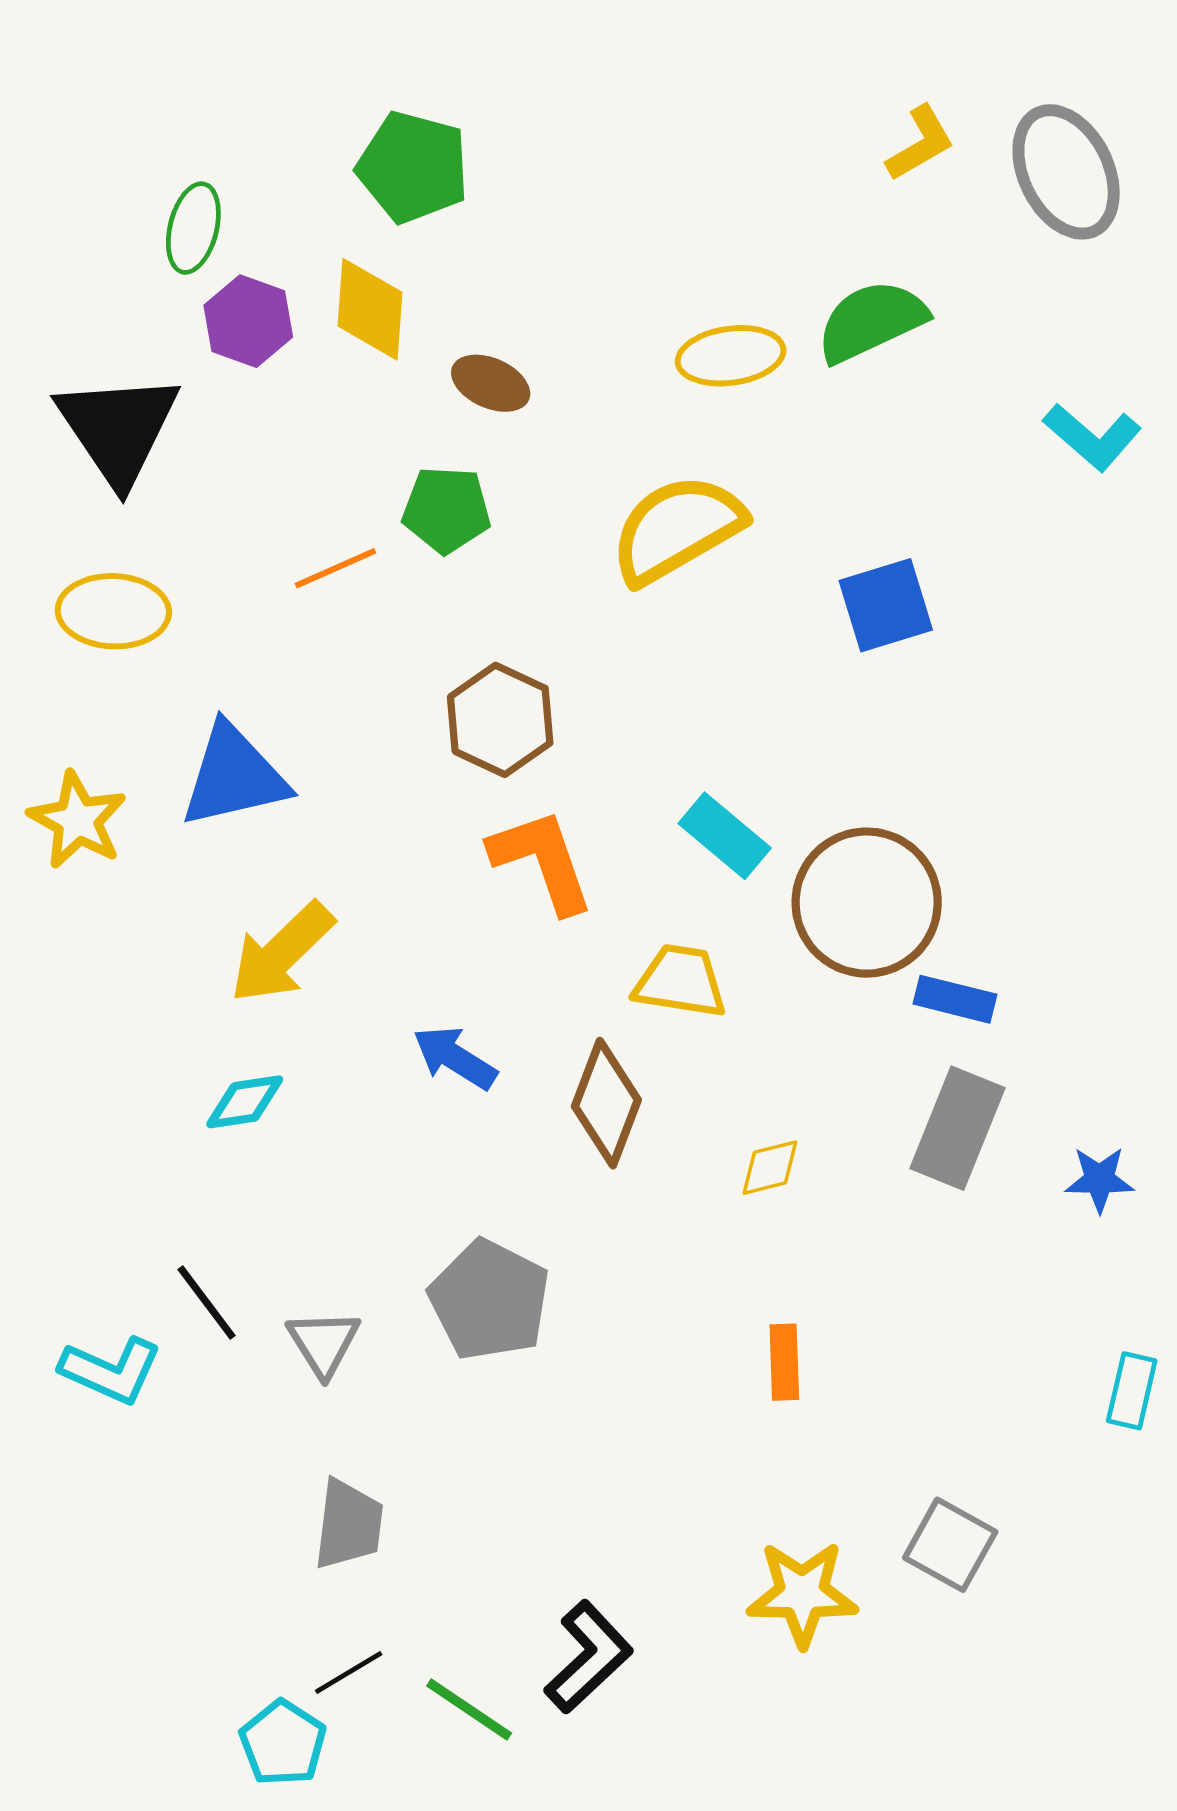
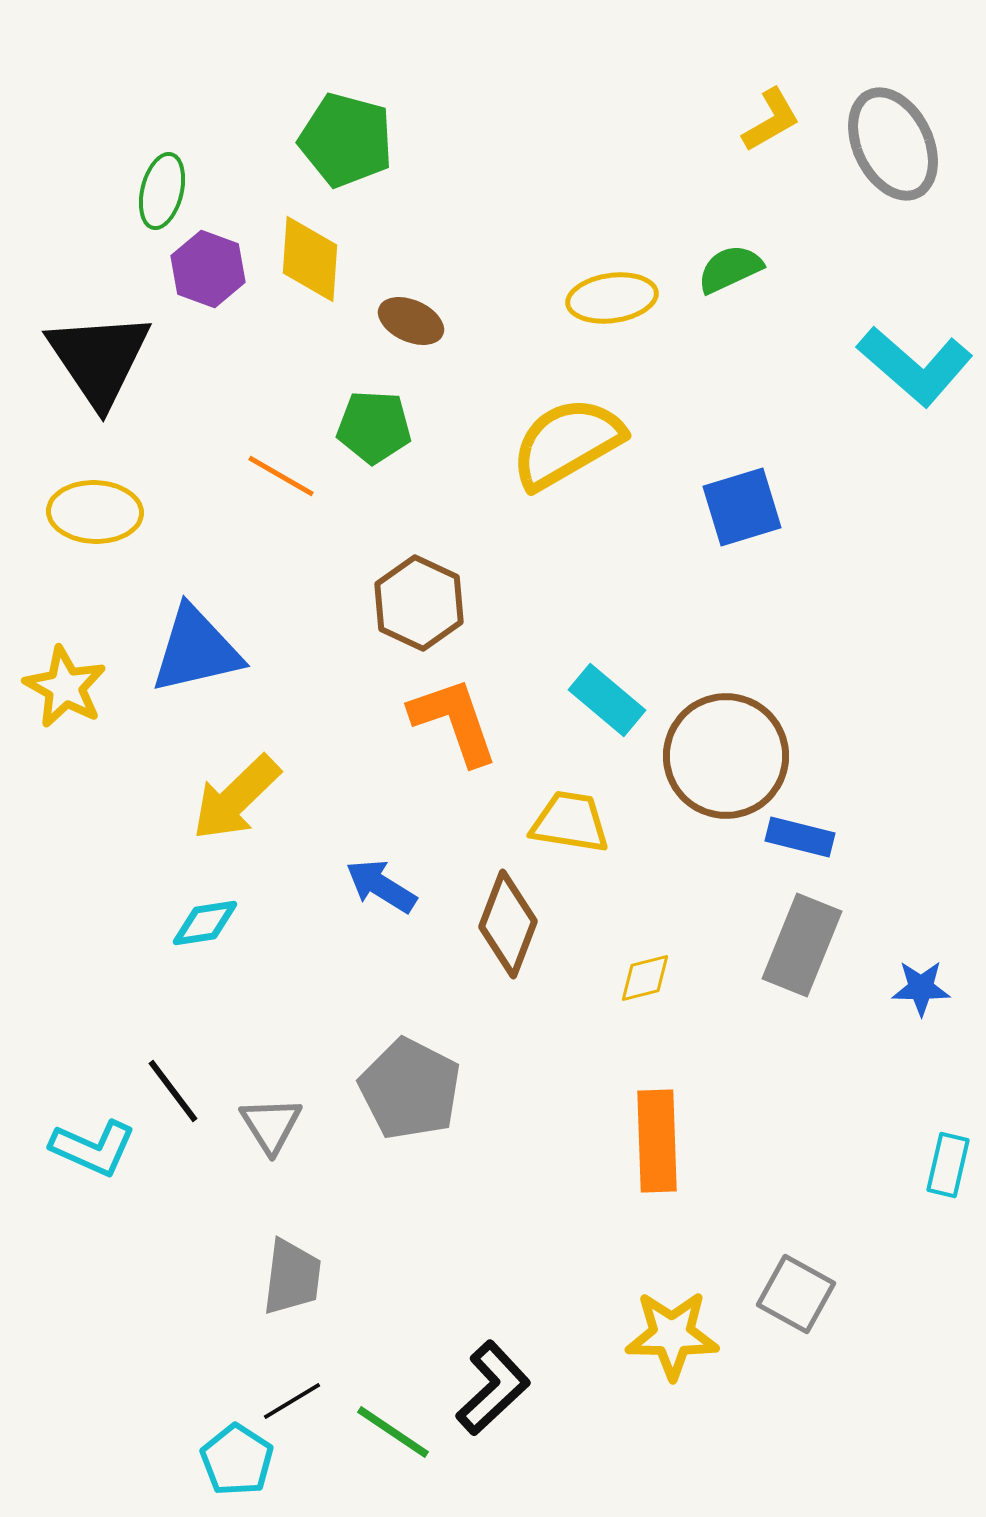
green semicircle: (871, 321) -> (730, 269), size x0.7
cyan L-shape: (1092, 437) -> (915, 366), size x1.4
orange line: (335, 568) -> (281, 476), turned 54
orange rectangle: (784, 1362) -> (657, 1141), size x1.6

